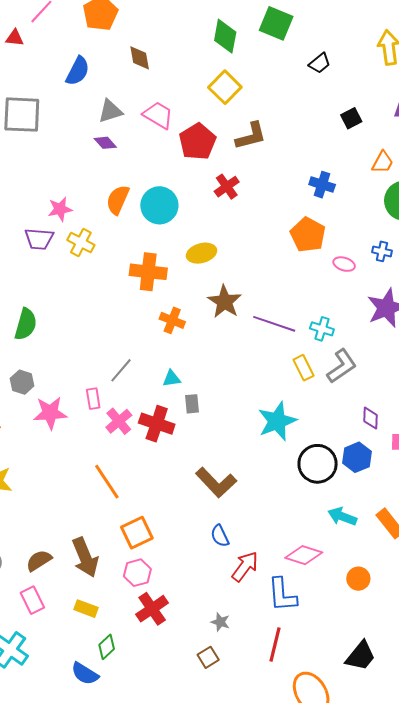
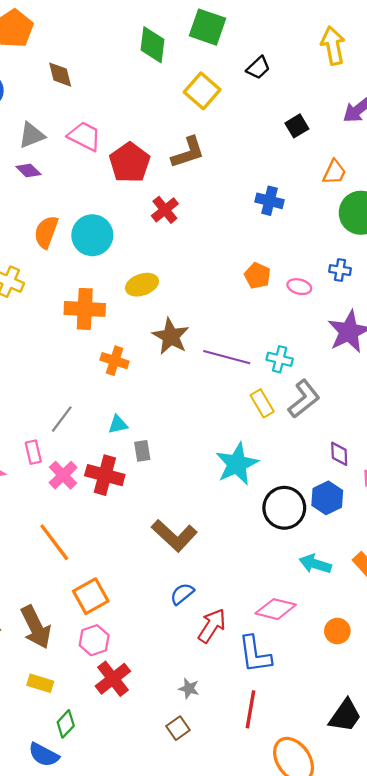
yellow square: (225, 87) -> (202, 91), moved
orange pentagon: (308, 235) -> (257, 276), moved, size x0.7
blue semicircle: (220, 536) -> (182, 594), turned 80

